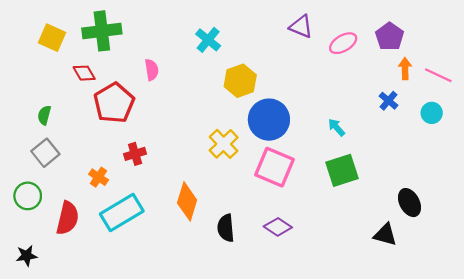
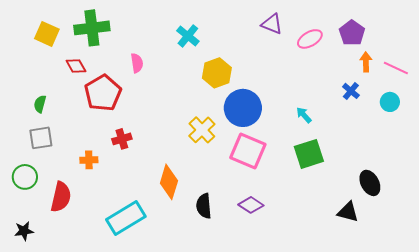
gray square: (45, 153) -> (41, 138), turned 30
orange cross: (99, 177) -> (89, 160), turned -36
cyan rectangle: (122, 213) -> (126, 218), moved

